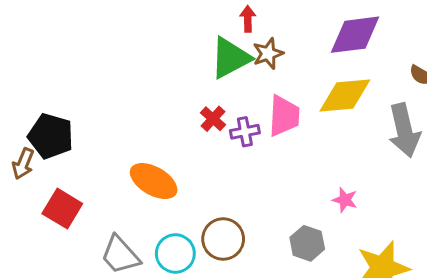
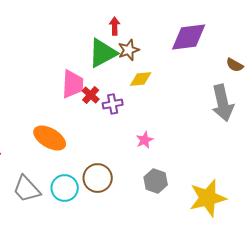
yellow diamond: (345, 96) -> (141, 79), moved, size x0.6
pink trapezoid: (284, 116) -> (73, 84), moved
pink star: (345, 200) -> (145, 140), moved, turned 30

